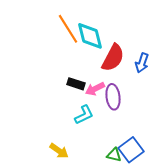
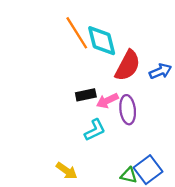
blue arrow: (142, 63) -> (160, 71), turned -132
black rectangle: (76, 84) -> (86, 95), turned -30

